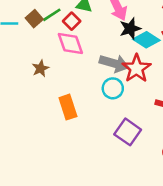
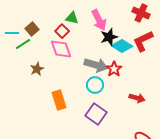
green line: (52, 15) -> (23, 44), moved
red star: (136, 68) -> (114, 69), size x0.7
purple square: (128, 132) -> (96, 114), moved

